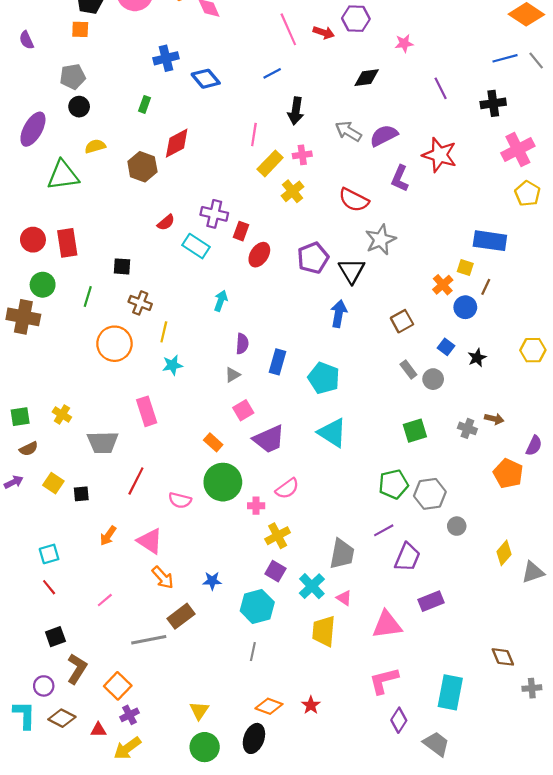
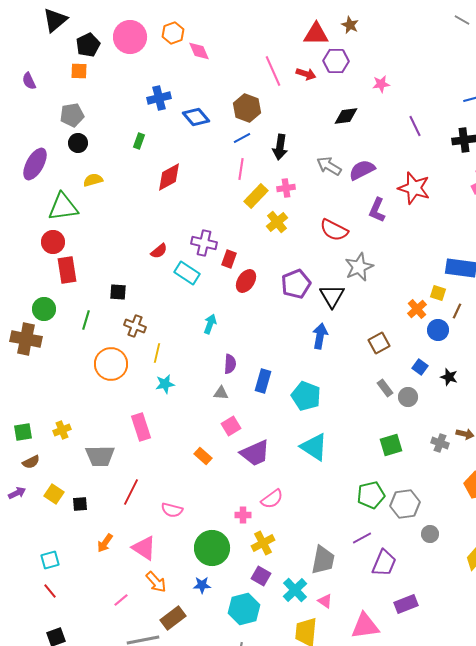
blue line: (272, 73) -> (242, 138), moved
brown hexagon: (142, 167) -> (247, 108), moved
red circle: (33, 240) -> (53, 242), moved
black star: (477, 358) -> (449, 377), turned -30
gray triangle: (232, 375) -> (221, 393), turned 35
yellow cross: (62, 414) -> (62, 430), turned 36
green circle: (223, 482) -> (212, 548), moved
pink line: (105, 600) -> (121, 600), moved

